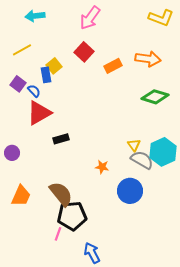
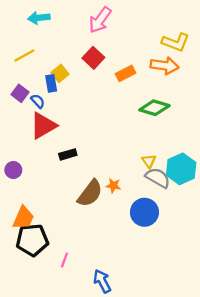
yellow L-shape: (161, 18) -> (176, 42), moved
green diamond: (155, 97) -> (154, 108), moved
brown semicircle: (61, 194) -> (90, 193), moved, turned 76
black pentagon: (72, 216) -> (32, 240), moved

